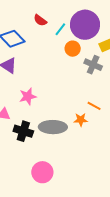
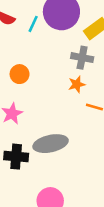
orange circle: (73, 49) -> (20, 74), moved
orange star: (81, 120) -> (77, 84), moved

